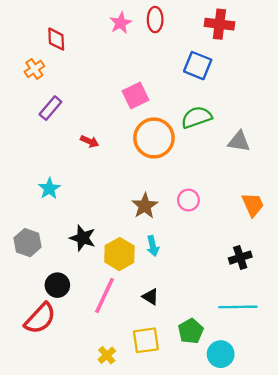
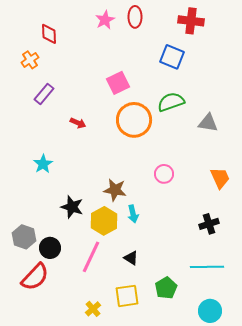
brown star: (145, 206) -> (115, 190), moved, turned -30
gray hexagon: (27, 243) -> (24, 237), moved
cyan circle: (221, 354) -> (210, 311), moved

